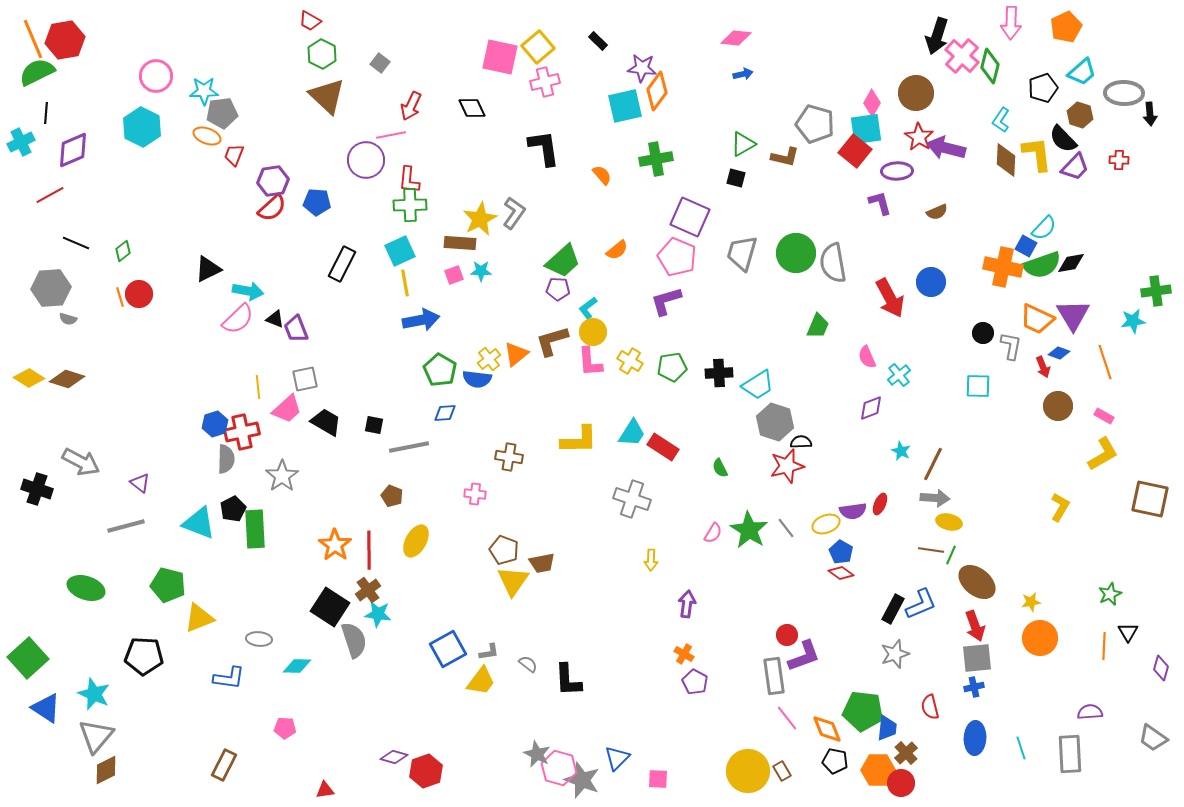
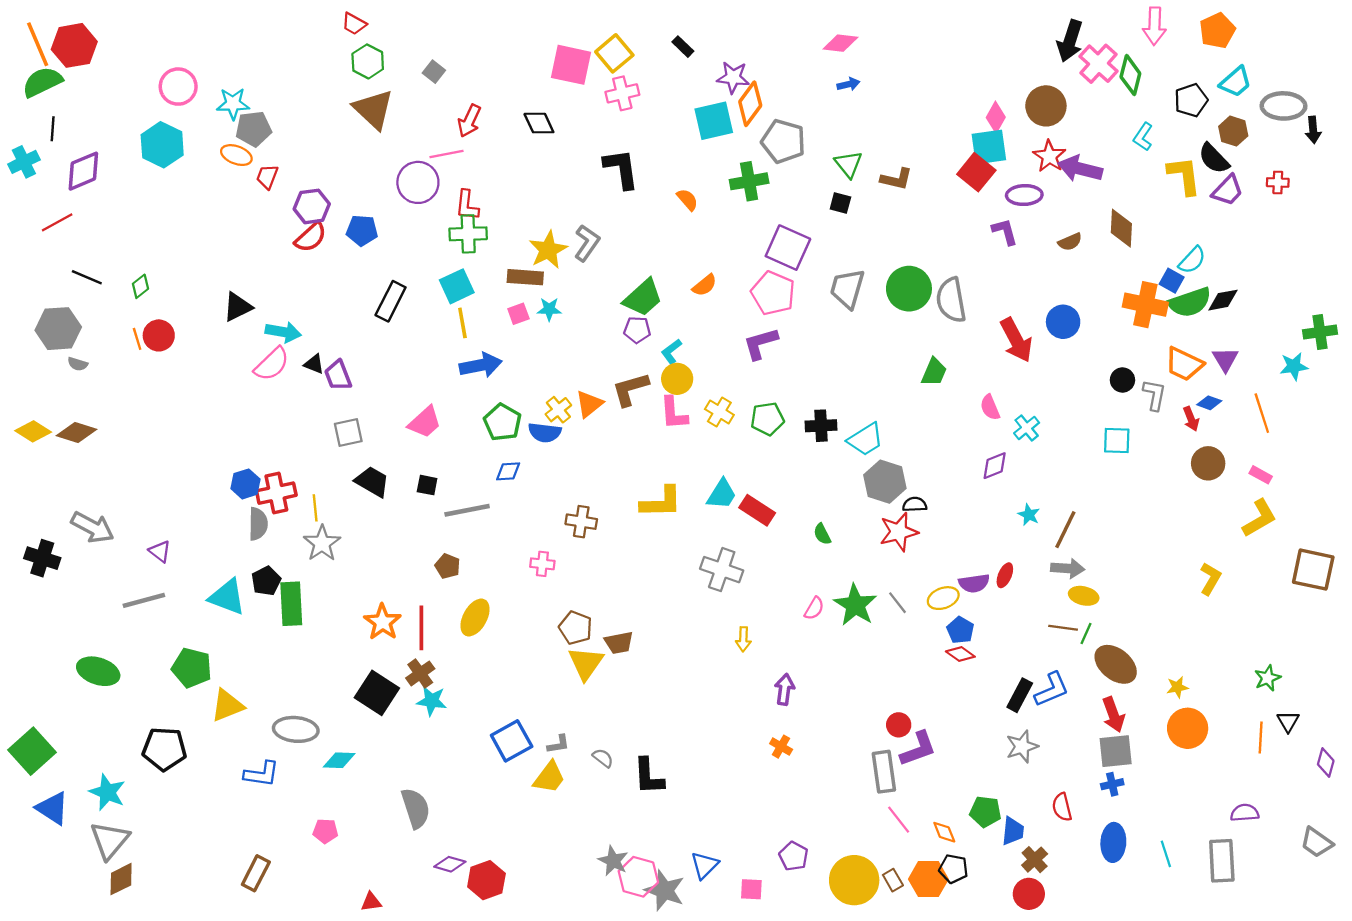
gray pentagon: (815, 124) -> (783, 141), moved
green triangle: (743, 144) -> (848, 164), turned -40
brown diamond: (1006, 160) -> (1121, 228), moved
purple triangle: (1073, 315) -> (1225, 359), size x0.7
yellow line: (258, 387) -> (315, 508), moved
pink trapezoid: (287, 409) -> (425, 422), moved
gray ellipse: (259, 639) -> (296, 729), size x1.5
gray semicircle: (354, 640) -> (416, 808), moved
purple pentagon: (695, 682) -> (794, 856), moved
green pentagon: (863, 711) -> (985, 812), size x0.7
orange diamond: (827, 729) -> (944, 832), size x0.7
orange hexagon: (878, 770) -> (928, 879), moved

